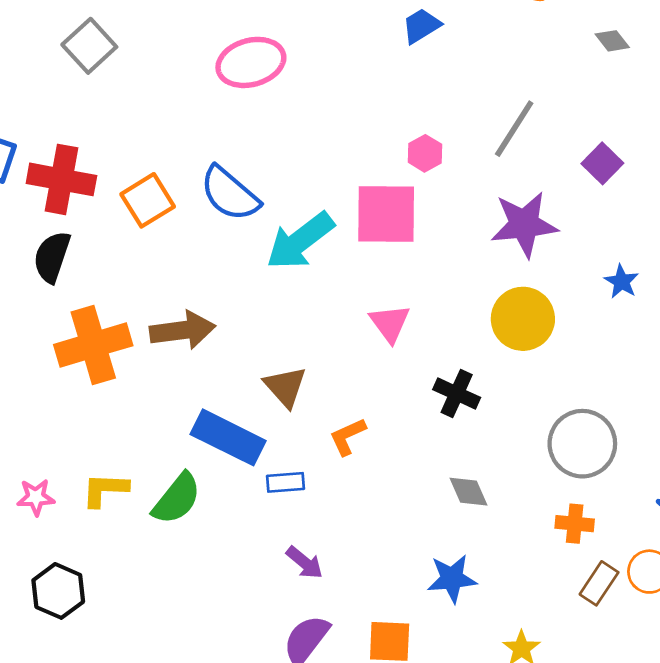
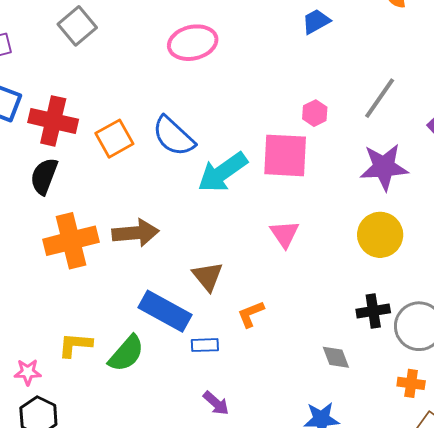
black cross: (457, 393) -> (373, 311), moved, turned -36
pink star: (36, 497) -> (28, 372), moved

